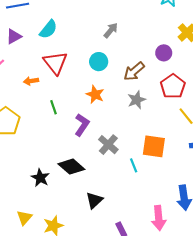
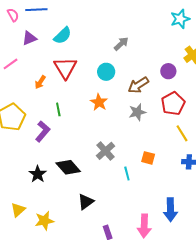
orange arrow: (31, 81) -> (40, 82), turned -56
purple L-shape: (82, 125) -> (43, 131), moved
orange square: (154, 146) -> (148, 158), size x0.6

